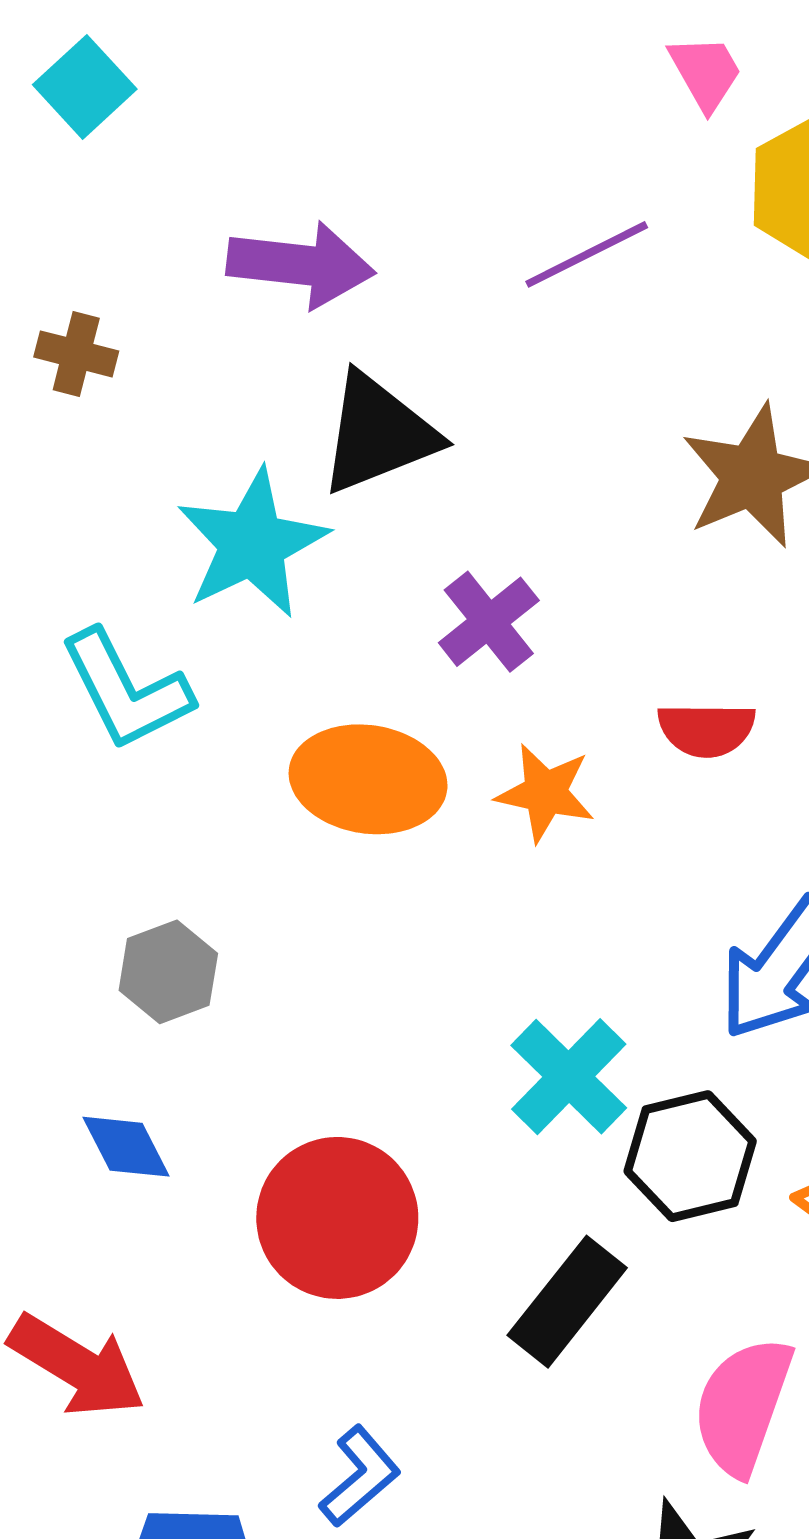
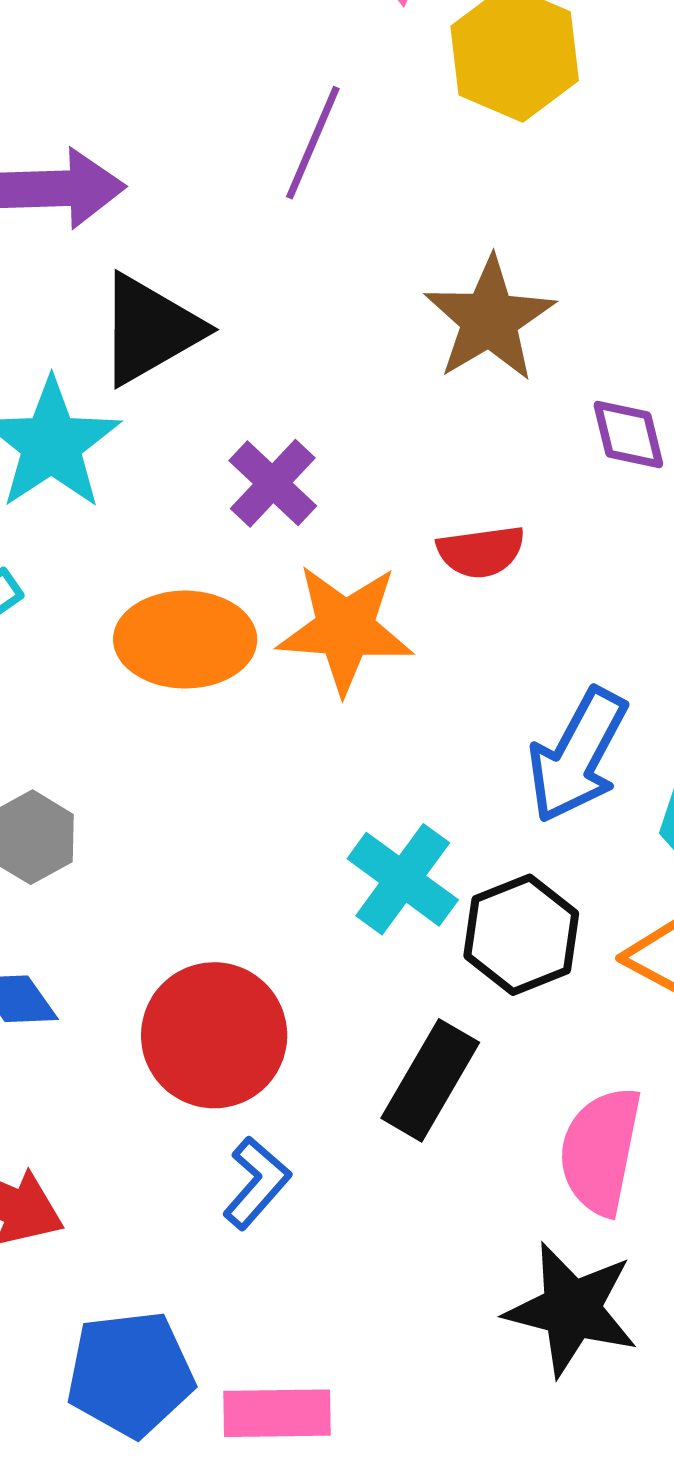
purple line: (587, 254) -> (313, 143), turned -32
orange star: (545, 793) -> (345, 629), size x1.5
blue L-shape: (360, 1476) -> (257, 1183), moved

